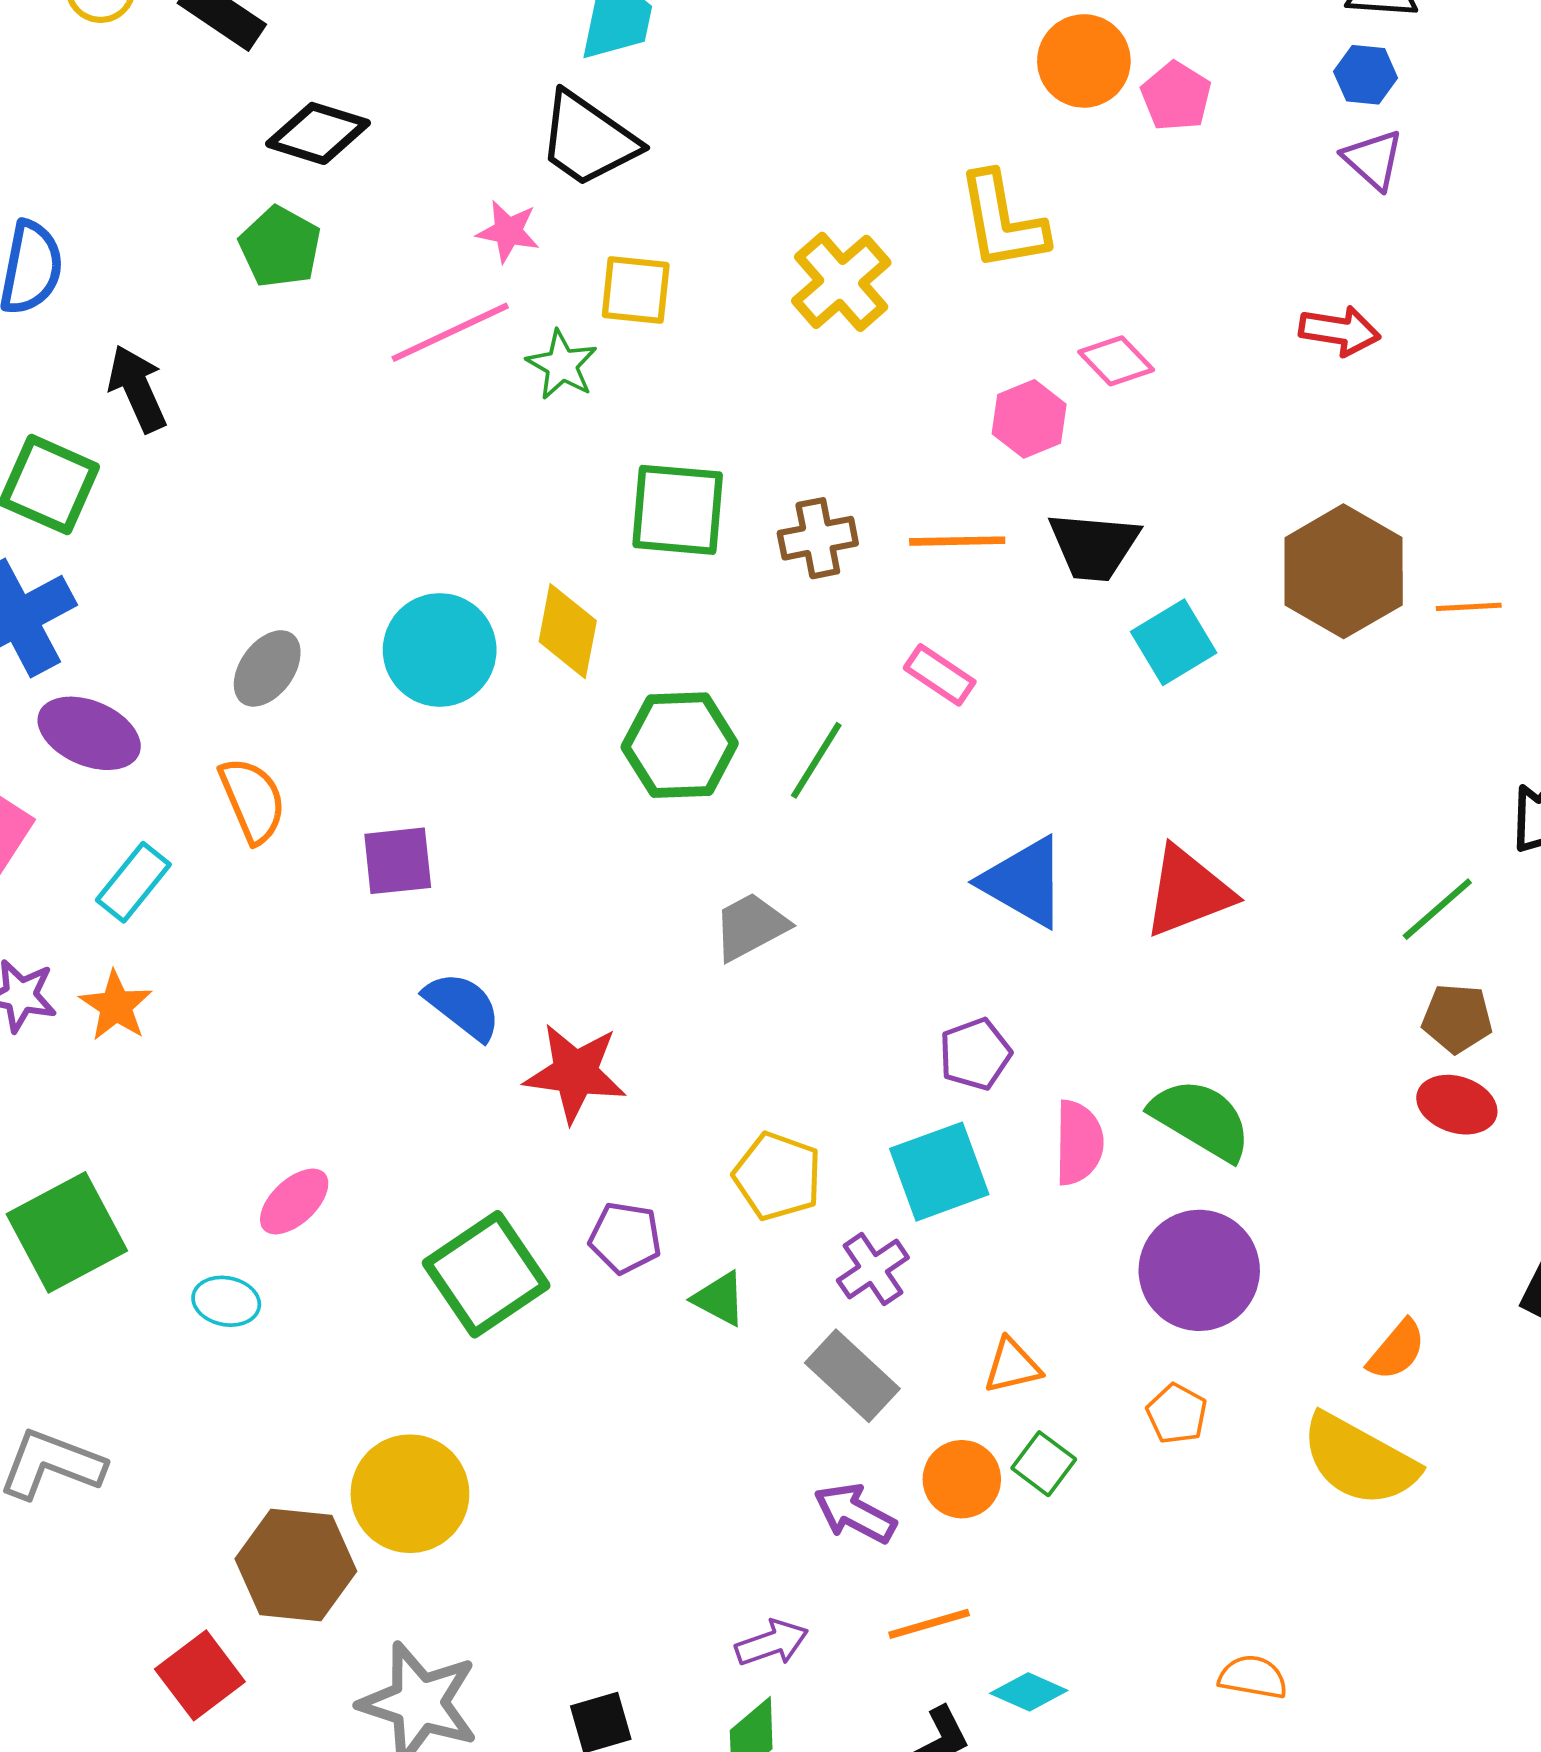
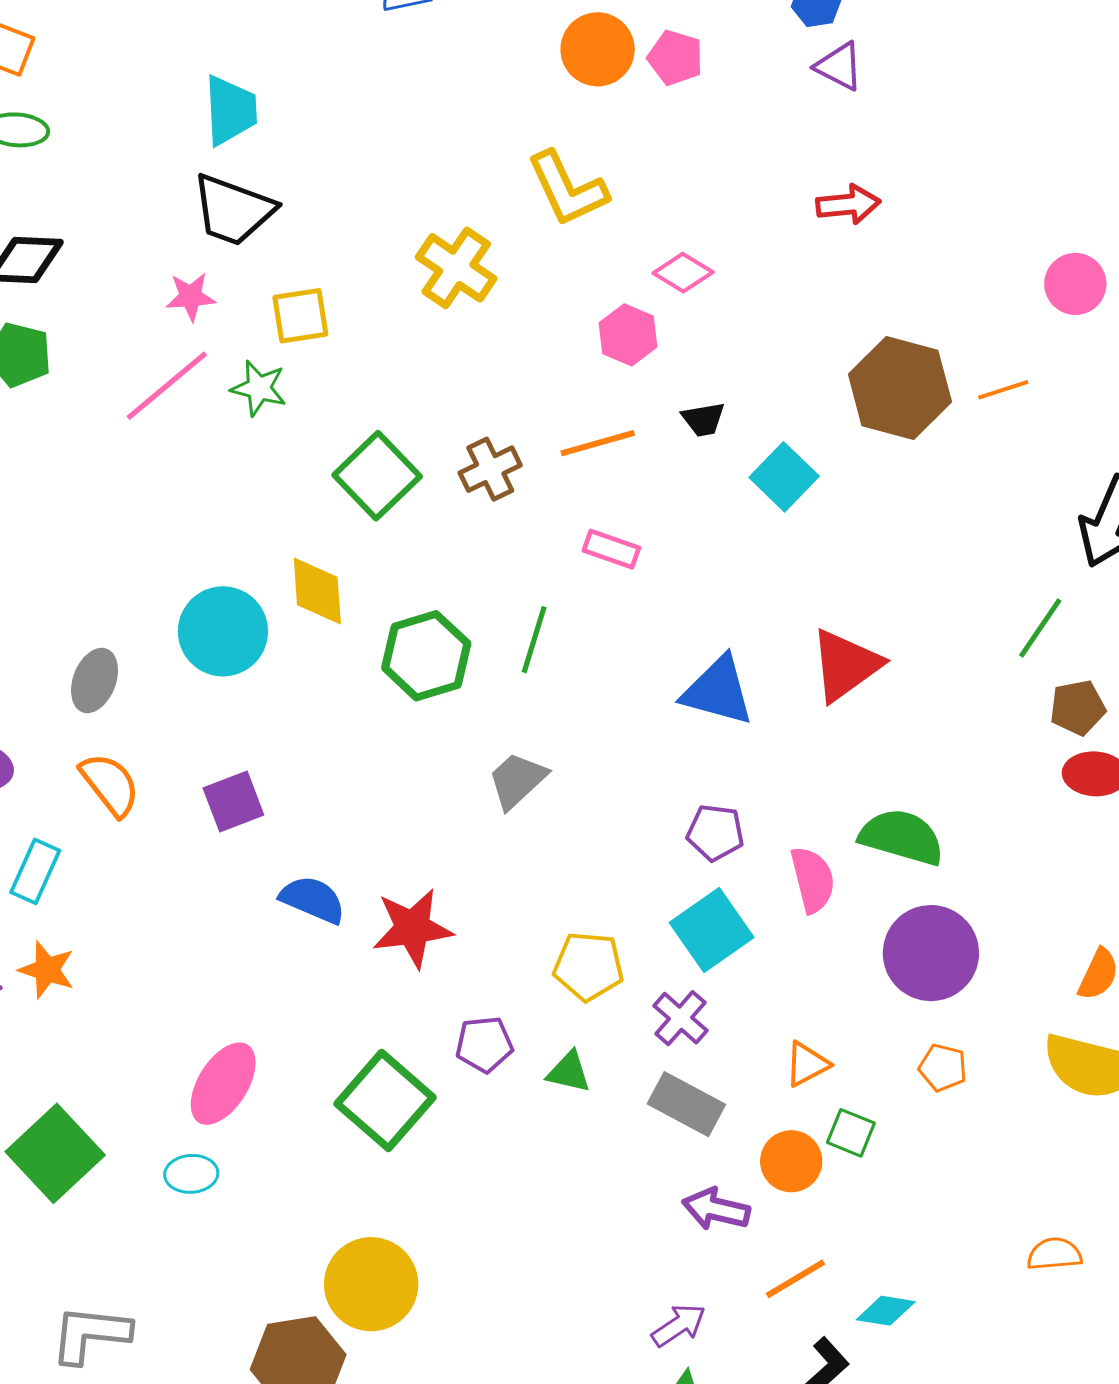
green square: (678, 510) -> (377, 476), turned -34
black trapezoid: (1094, 546) -> (703, 419), size x0.6
purple pentagon: (975, 1054) -> (715, 833), turned -30
pink ellipse: (294, 1201) -> (223, 1084), size x1.4

